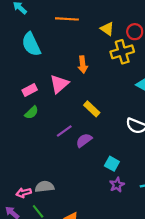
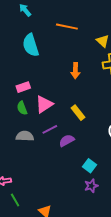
pink triangle: (59, 84) -> (44, 104), moved
green semicircle: (32, 113) -> (22, 108), turned 104
gray semicircle: (45, 187) -> (25, 136), moved

